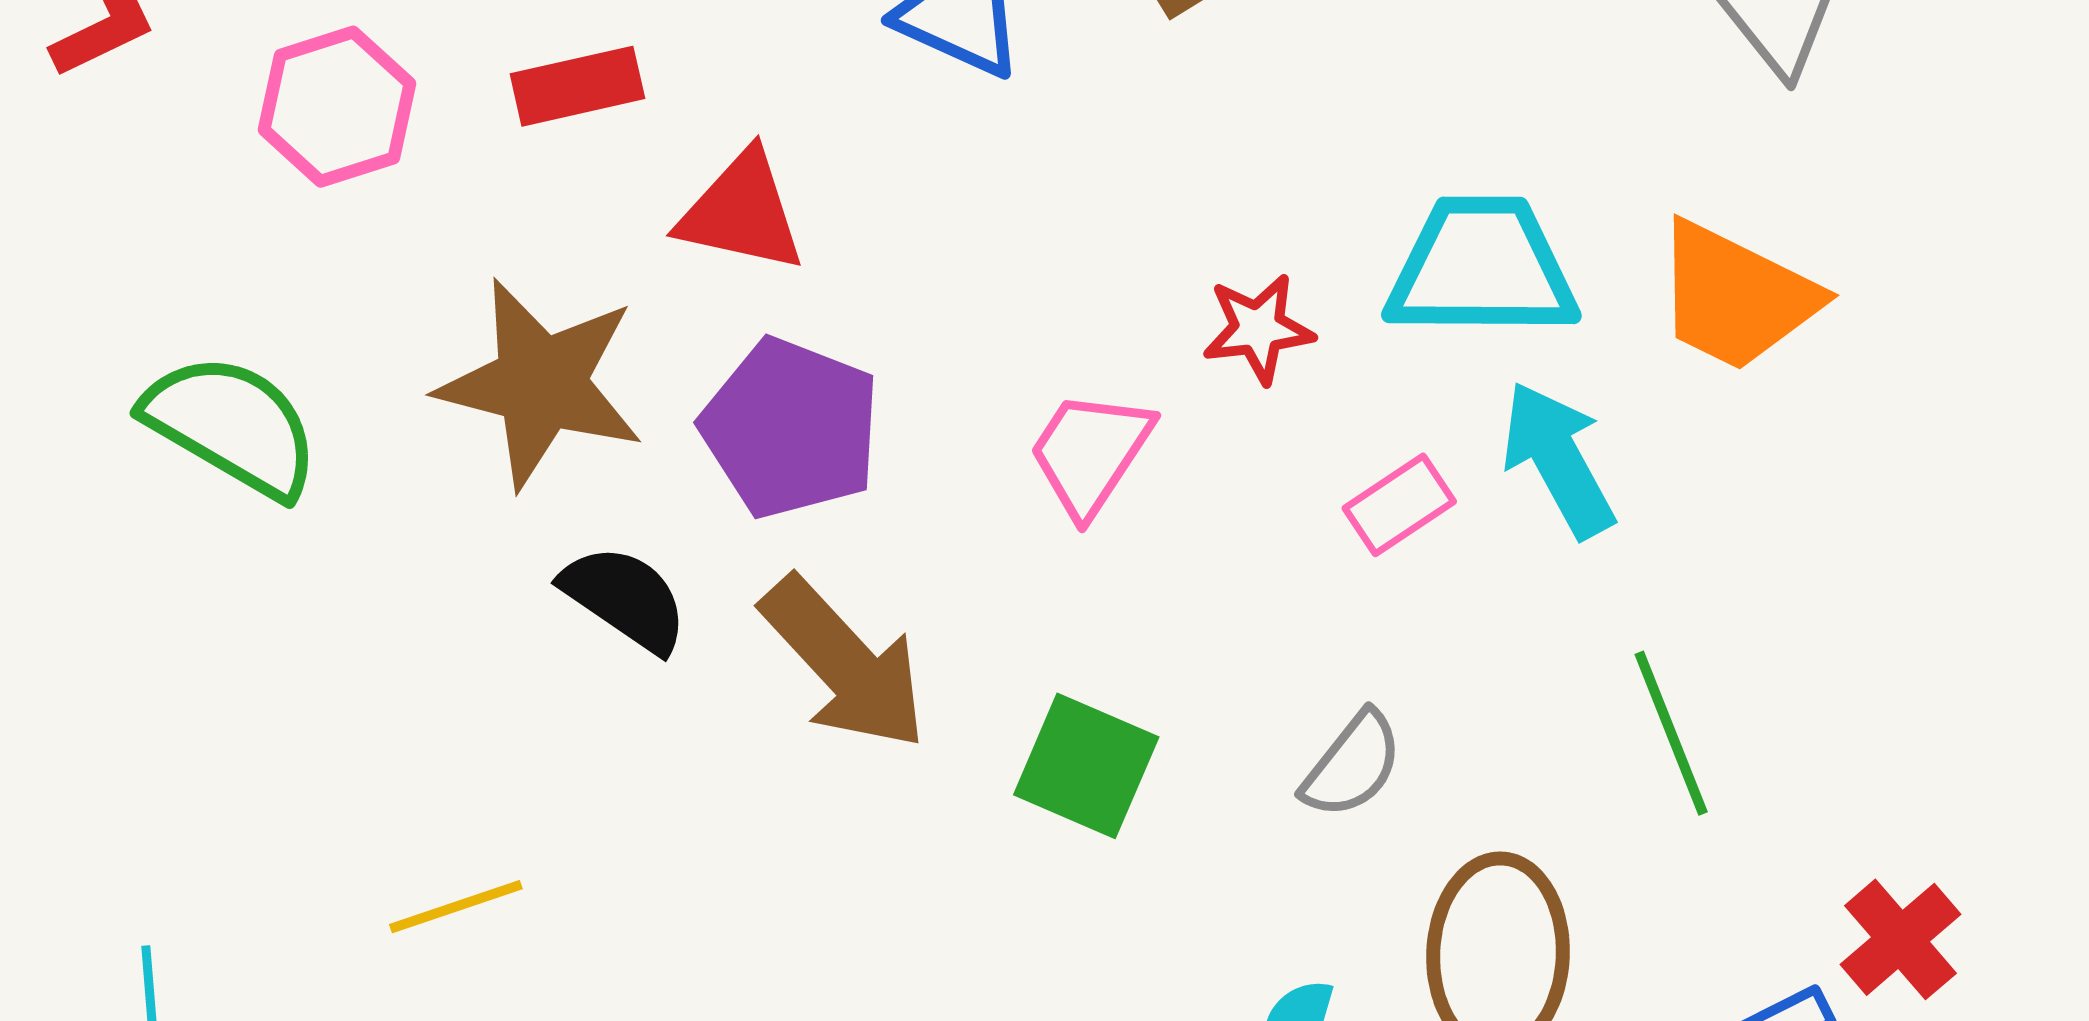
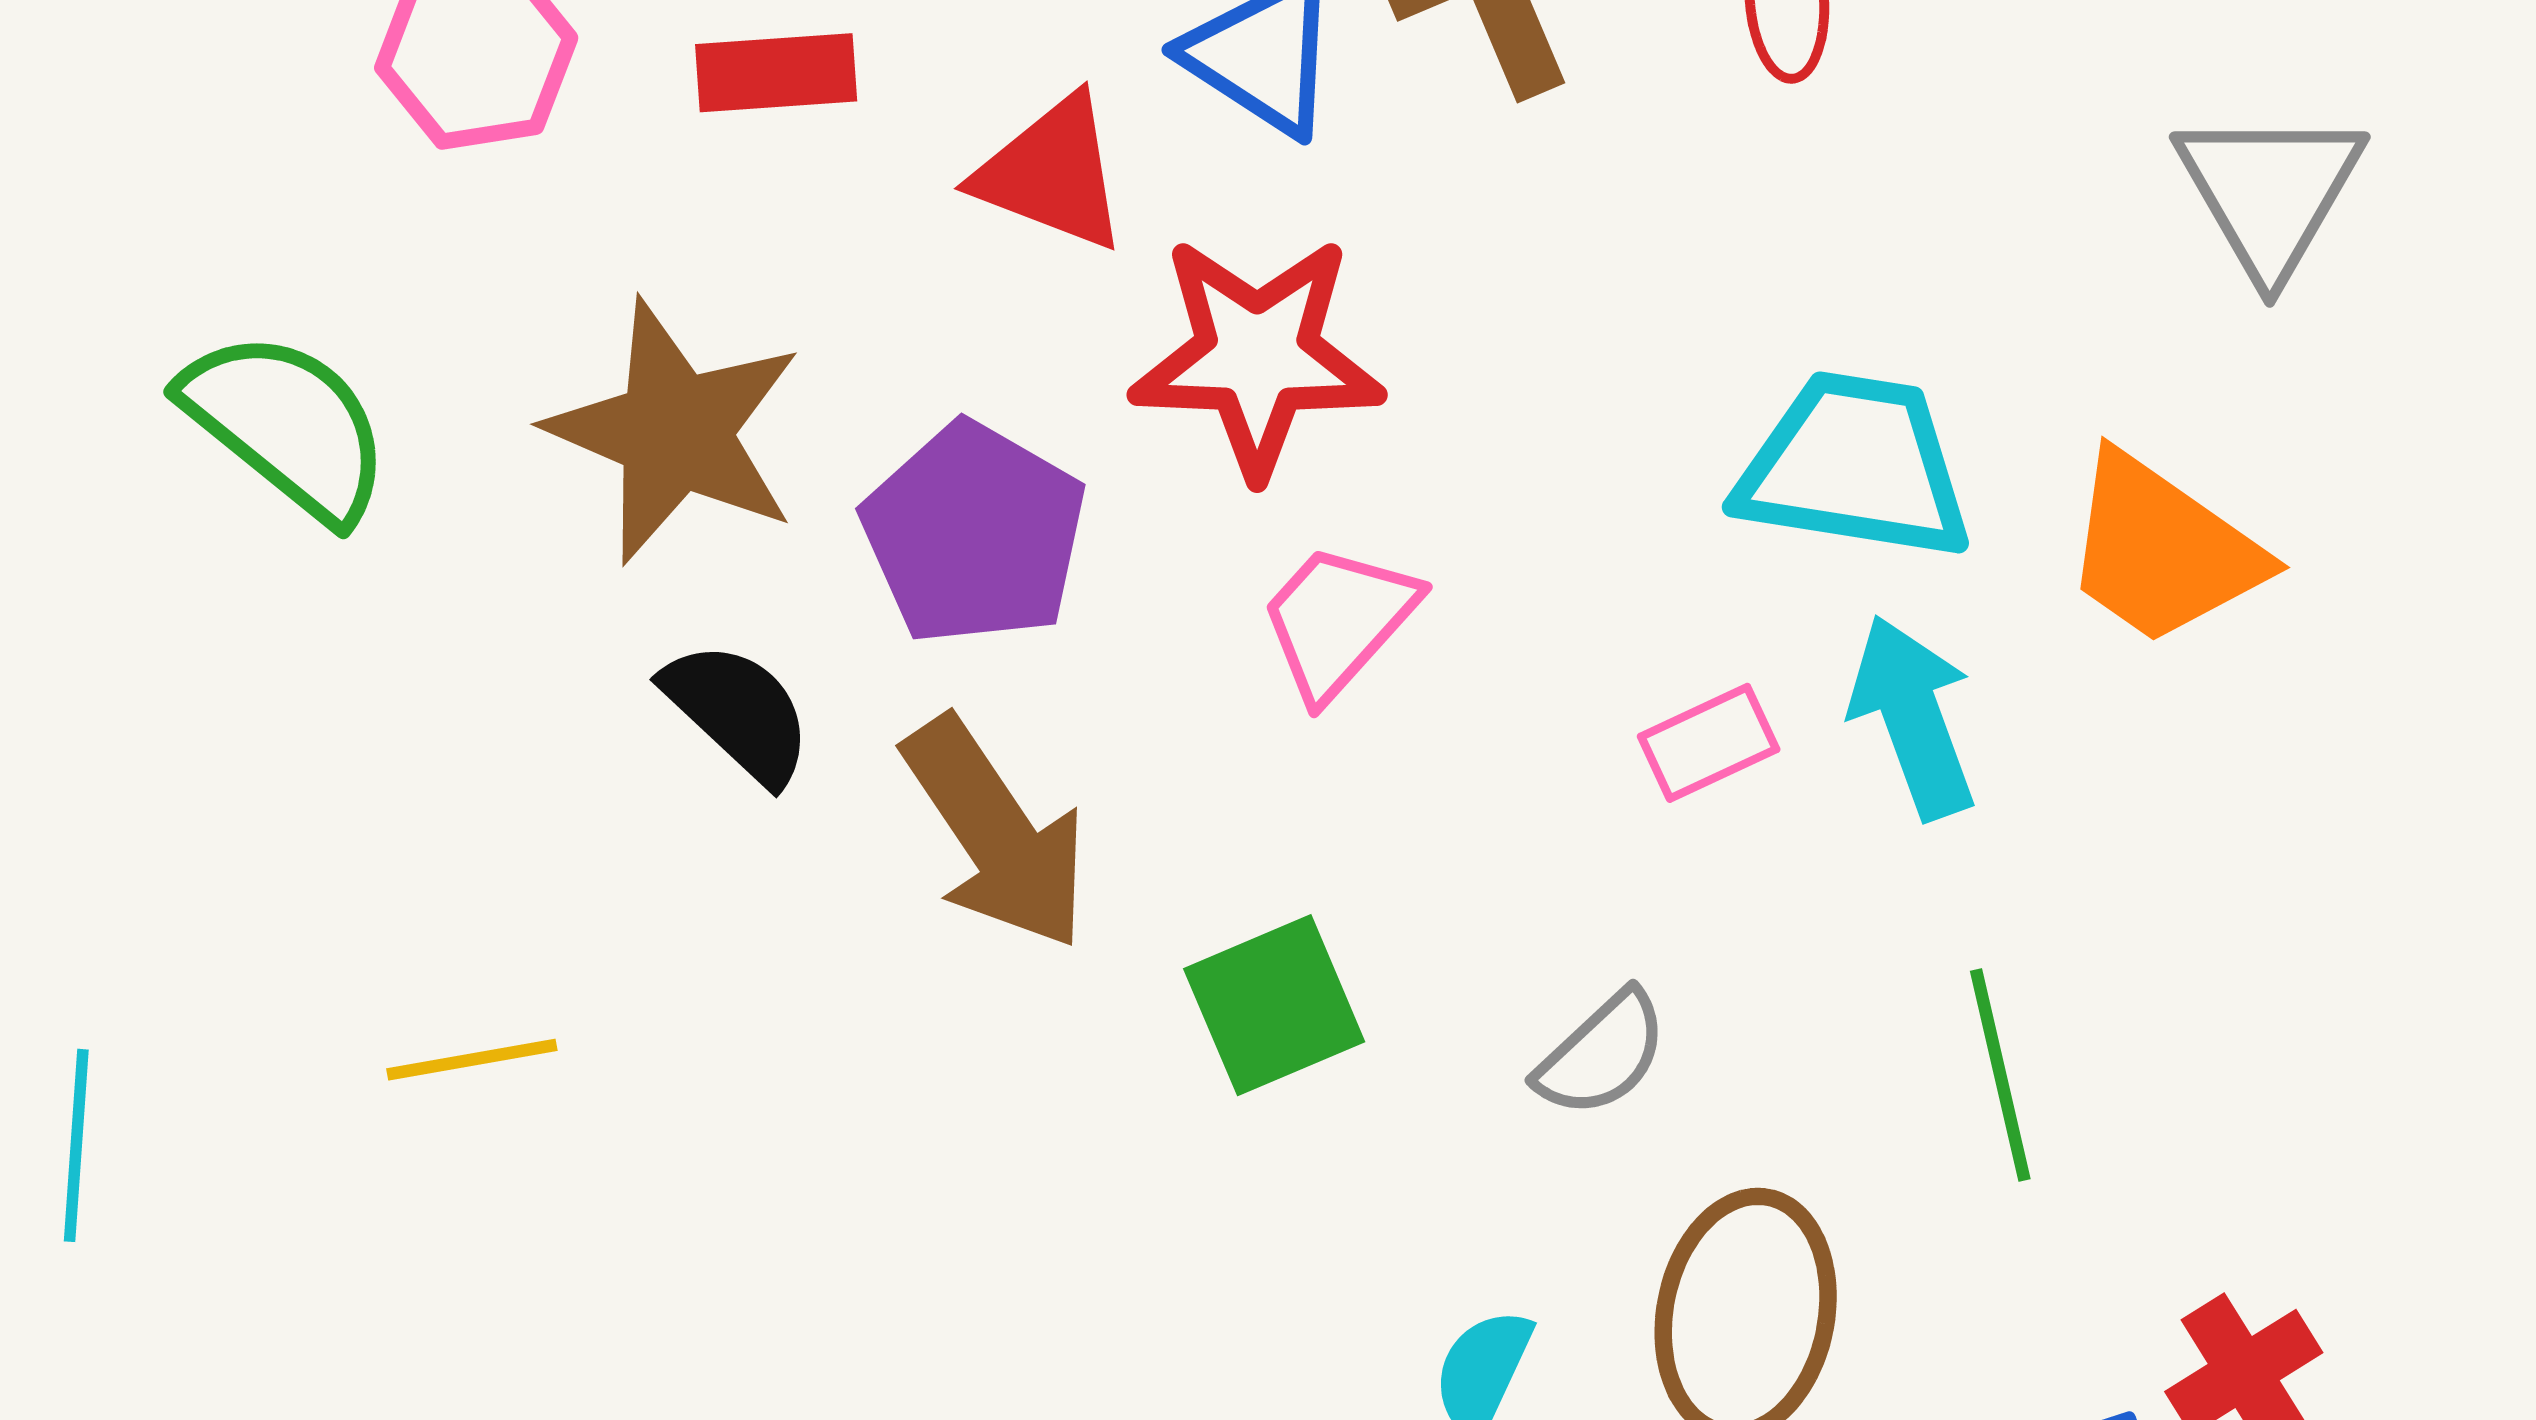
red triangle: (742, 212) -> (1052, 173), moved
red star: (1258, 329) -> (1257, 356), moved, size x1.8
green square: (1086, 766) -> (1274, 1005), turned 35

